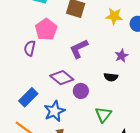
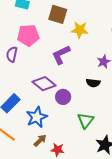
yellow star: (114, 16) -> (80, 30), moved
pink pentagon: (46, 29) -> (28, 35), turned 30

